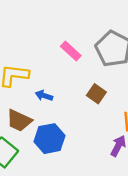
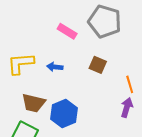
blue arrow: (44, 96) -> (55, 67), moved

